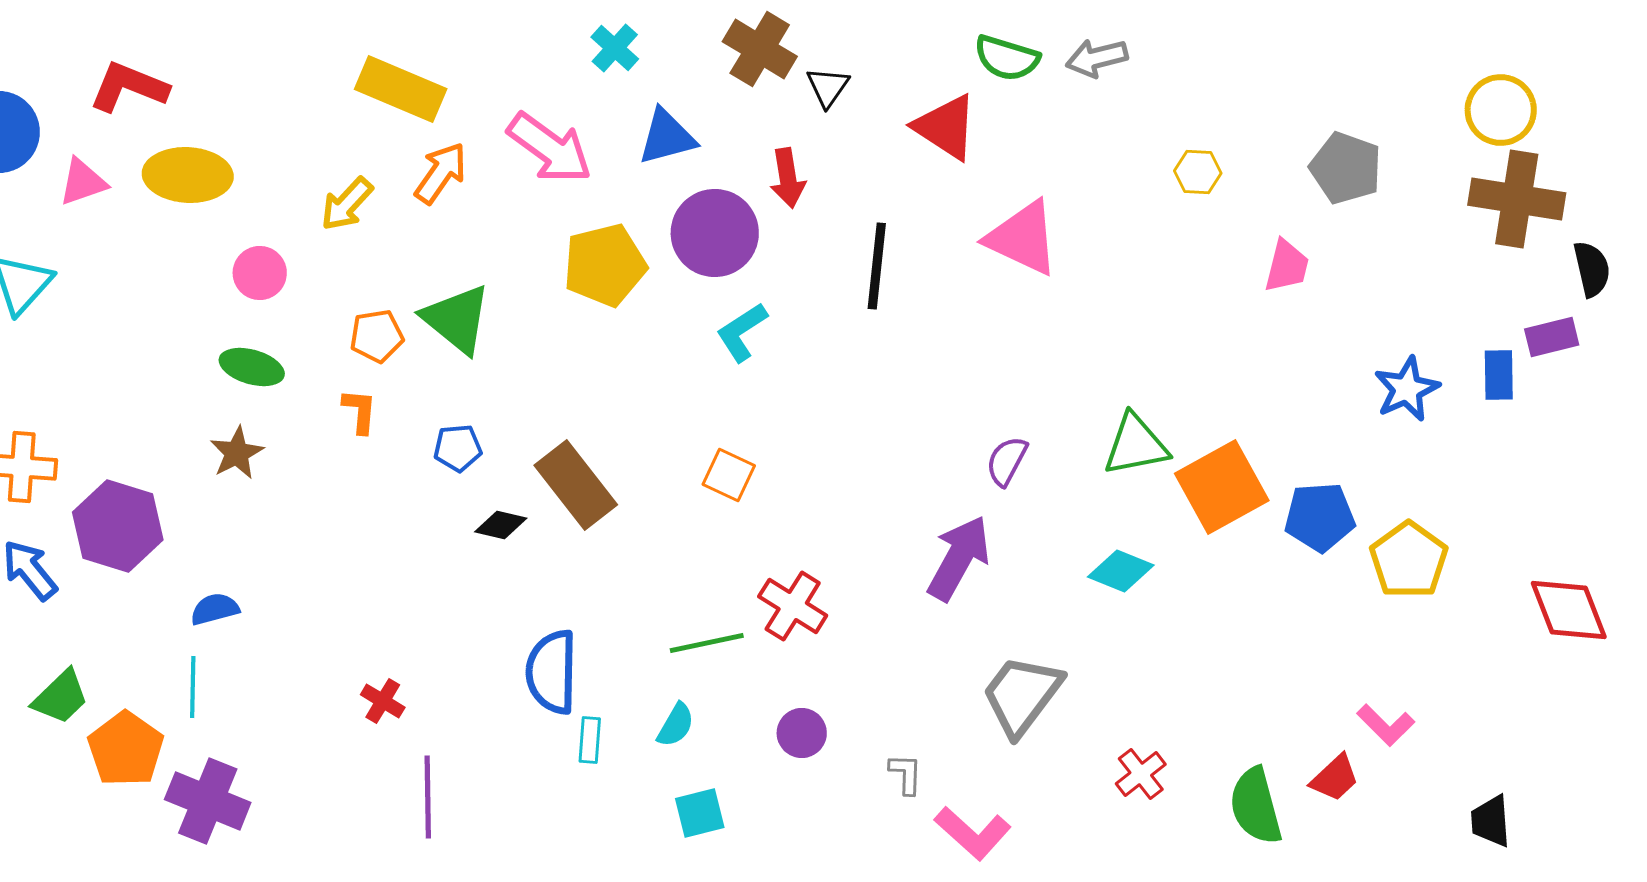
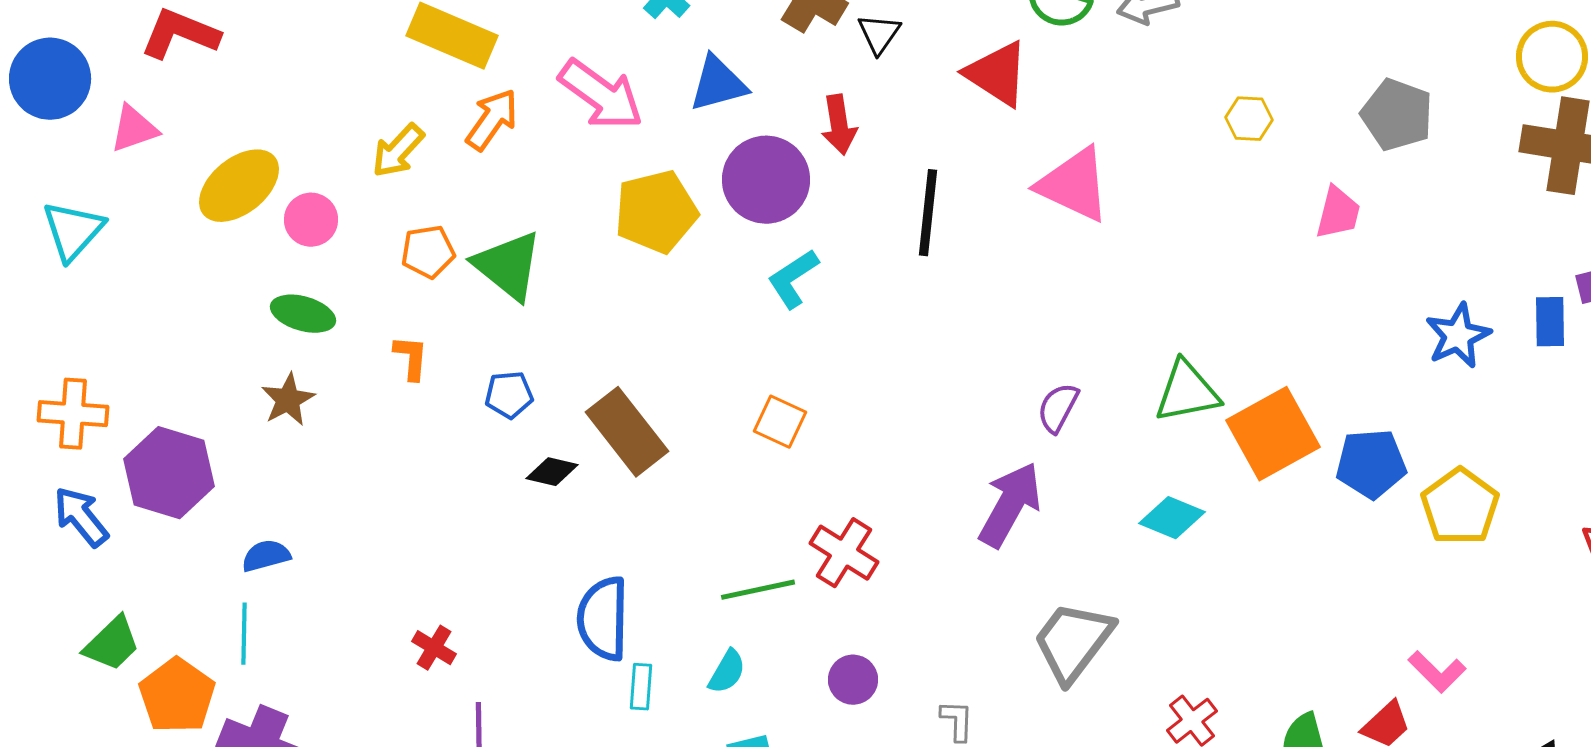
yellow ellipse: (188, 175) -> (239, 186), moved, turned -42
orange pentagon: (377, 336) -> (428, 252), moved

